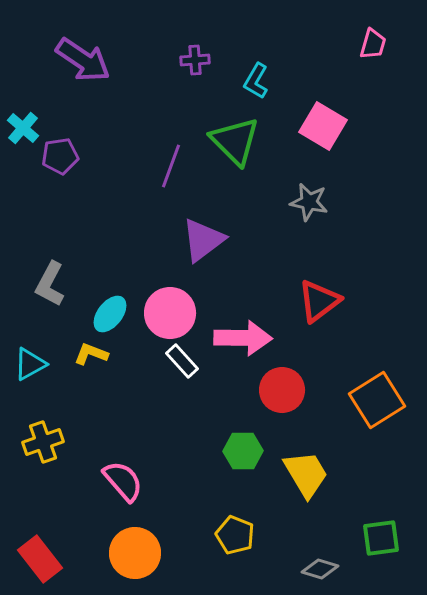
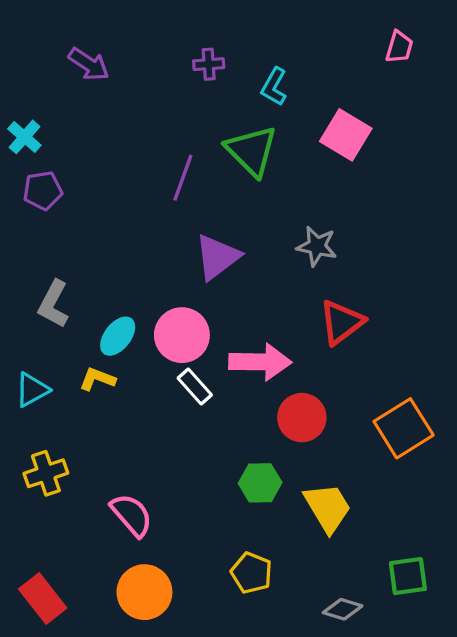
purple arrow: (83, 60) -> (89, 64), size x0.7
purple pentagon: (60, 156) -> (43, 191), moved
gray star: (309, 202) -> (317, 246), moved

